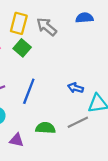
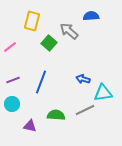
gray arrow: (47, 27) -> (69, 31), moved
green square: (22, 48) -> (49, 43), moved

